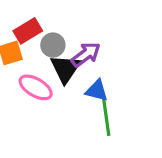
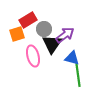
pink ellipse: (36, 87) -> (33, 56), turned 45

